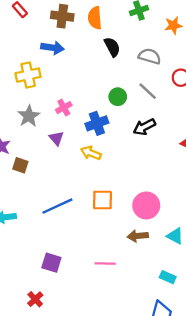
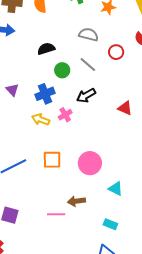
black semicircle: (112, 47) -> (46, 49), moved, turned -78
pink cross: (64, 108) -> (65, 115), moved
purple triangle: (56, 138) -> (12, 90), moved
brown arrow: (138, 236) -> (76, 201), moved

